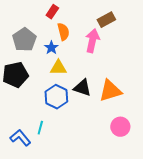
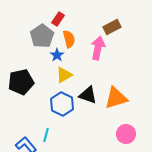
gray pentagon: (24, 40) -> (42, 36), moved
yellow triangle: (58, 68) -> (64, 75), turned -30

